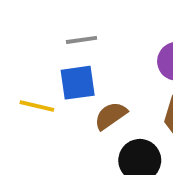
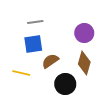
yellow line: (37, 106) -> (21, 73), moved

